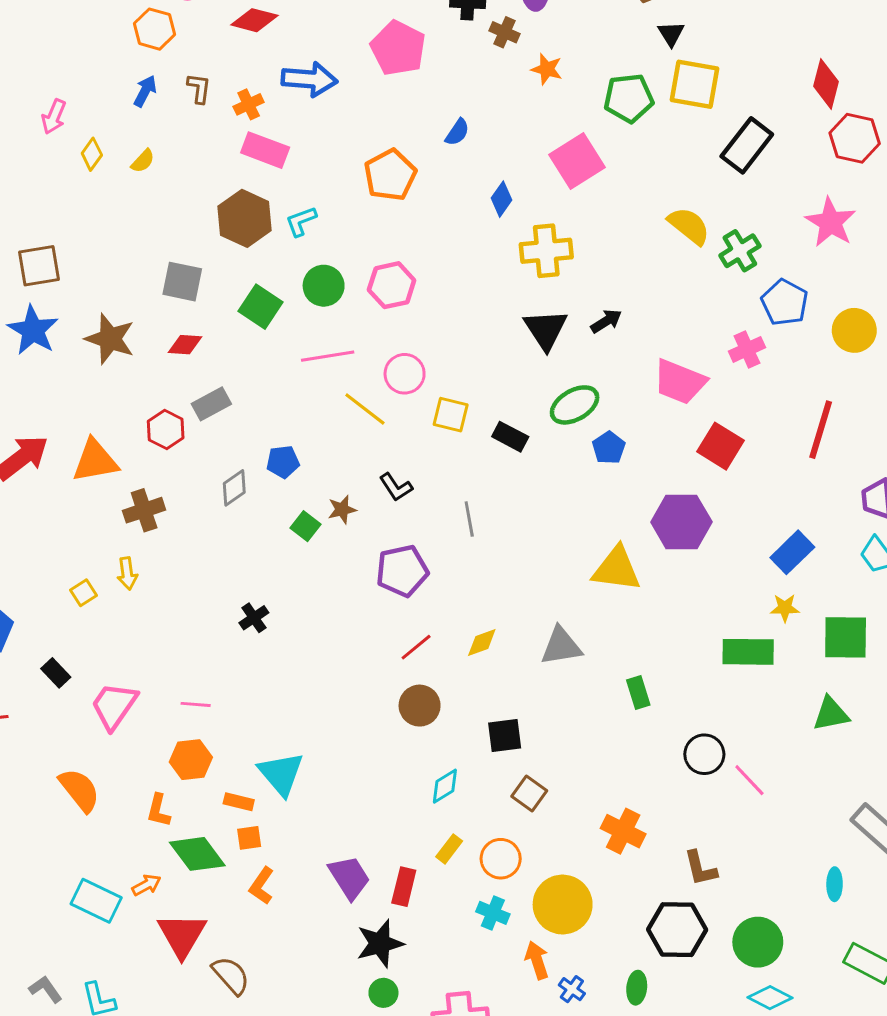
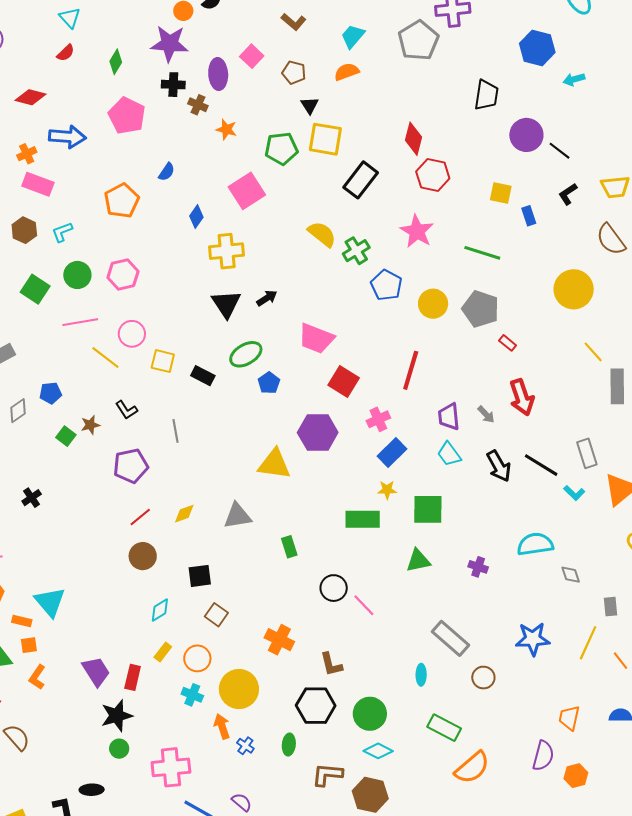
brown hexagon: (245, 218) -> (24, 230), size x0.7
pink cross: (747, 349) -> (378, 419), moved

